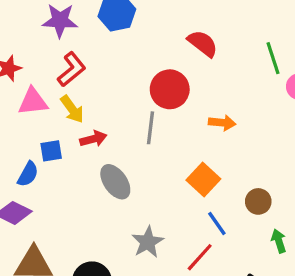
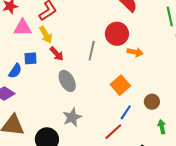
red circle: (170, 89) -> (117, 34), moved
red arrow: (93, 139) -> (57, 54), turned 56
blue line: (217, 224) -> (126, 112), turned 63
gray star: (148, 242) -> (72, 117), moved

